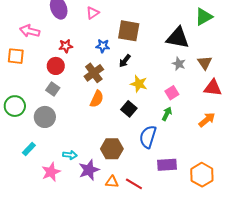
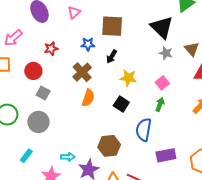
pink arrow: (30, 31) -> (13, 38), turned -48
black triangle: (178, 38) -> (162, 27), turned 40
red circle: (56, 66) -> (33, 71), moved

